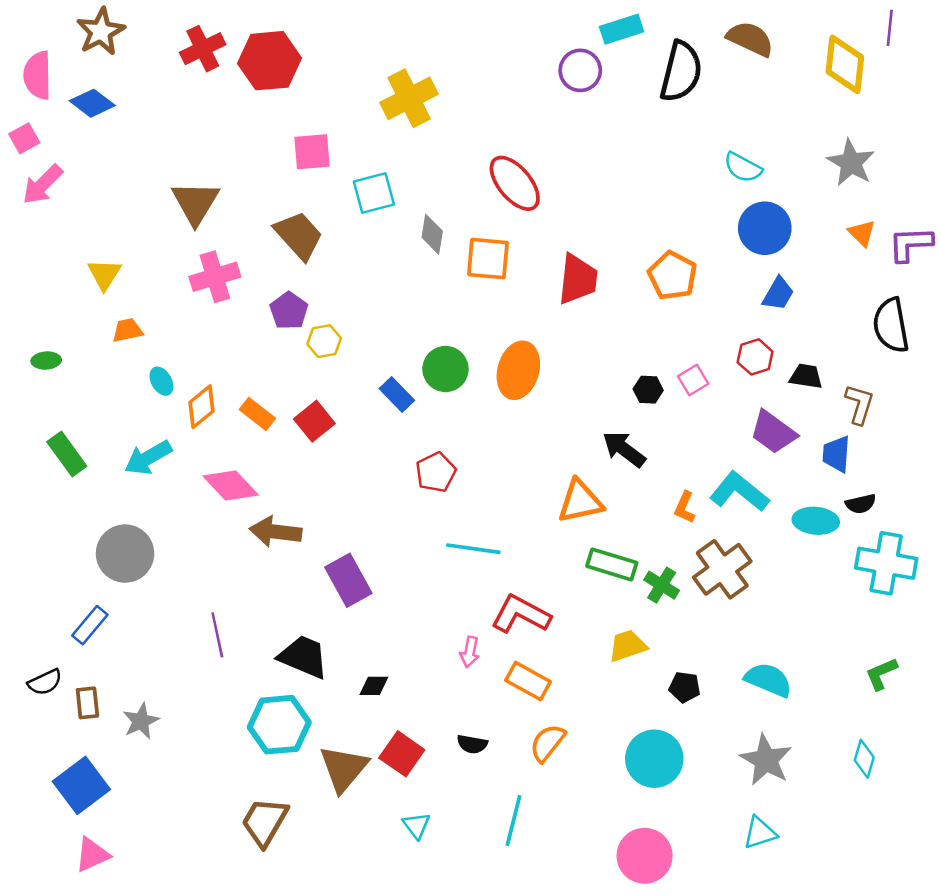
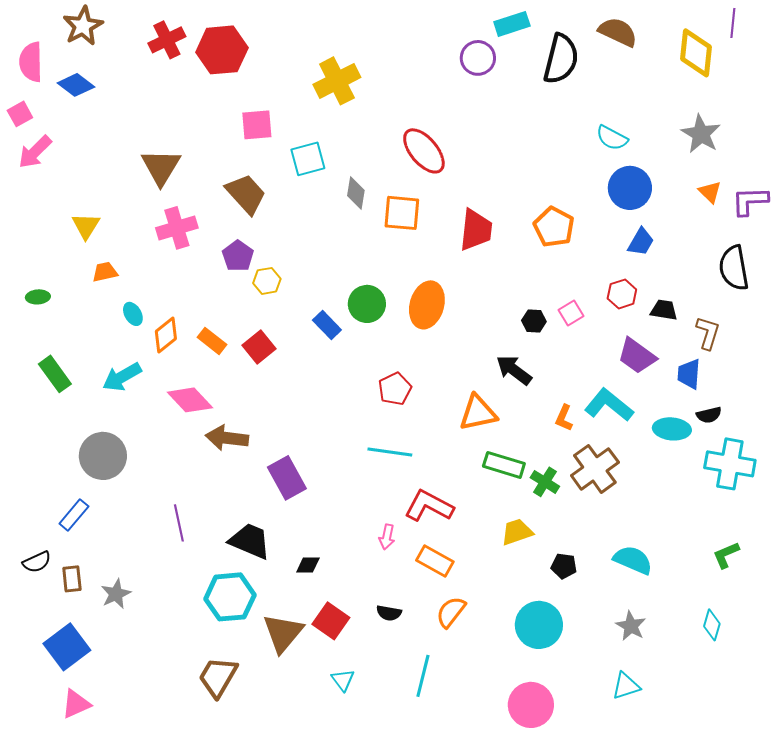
red pentagon: (436, 472) -> (395, 389), moved
gray star: (766, 760) -> (631, 626), size x0.7

